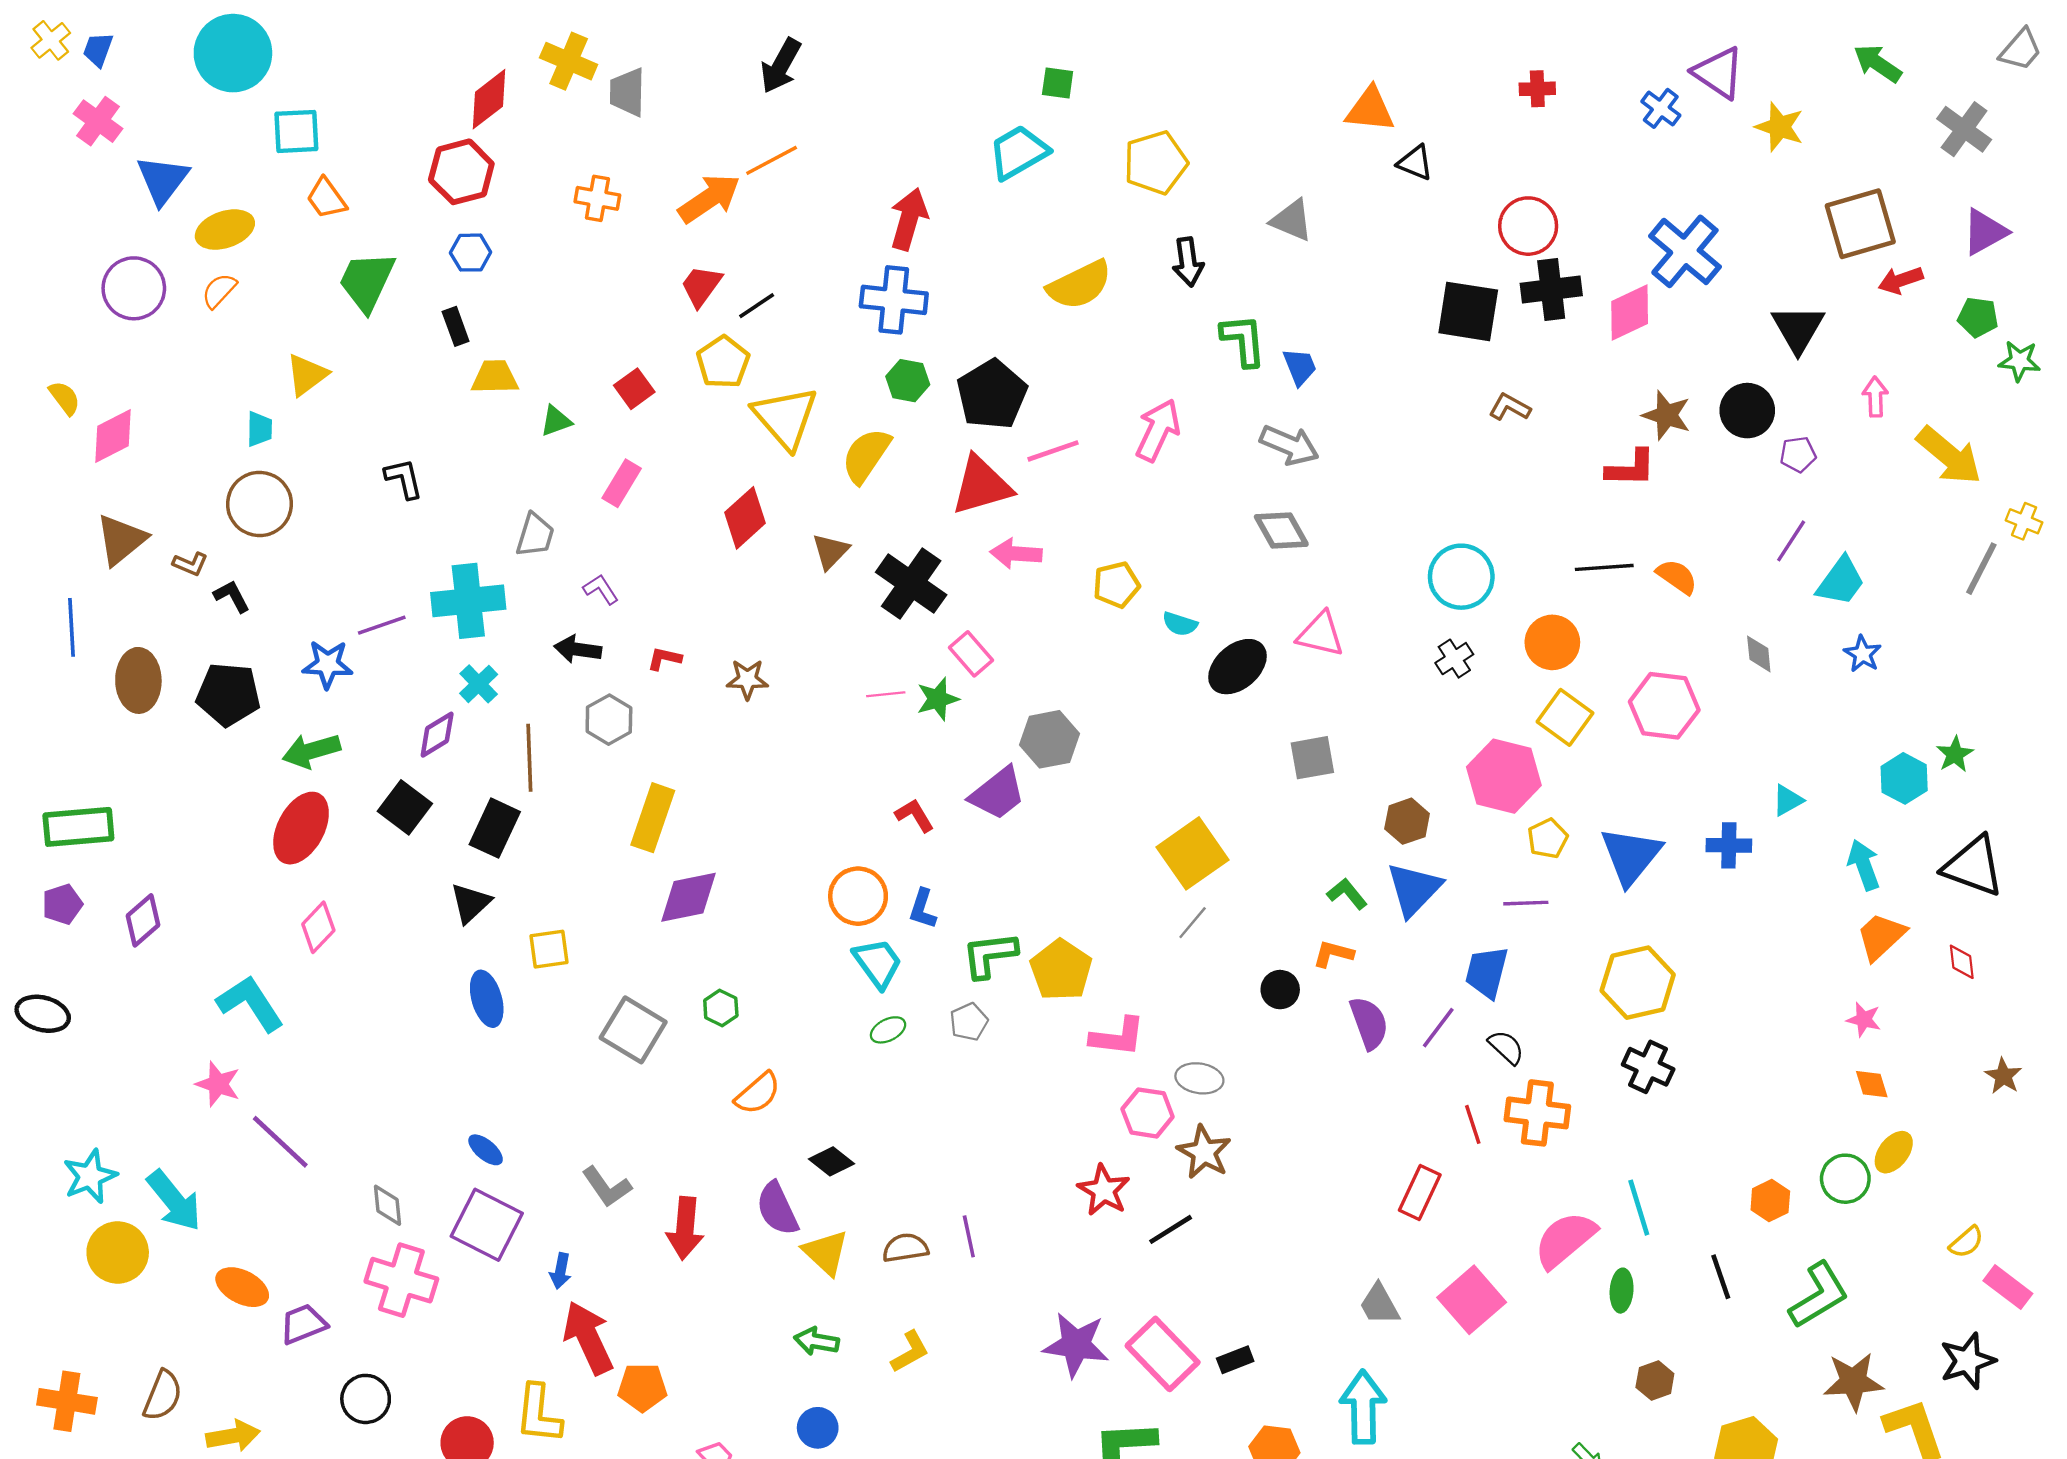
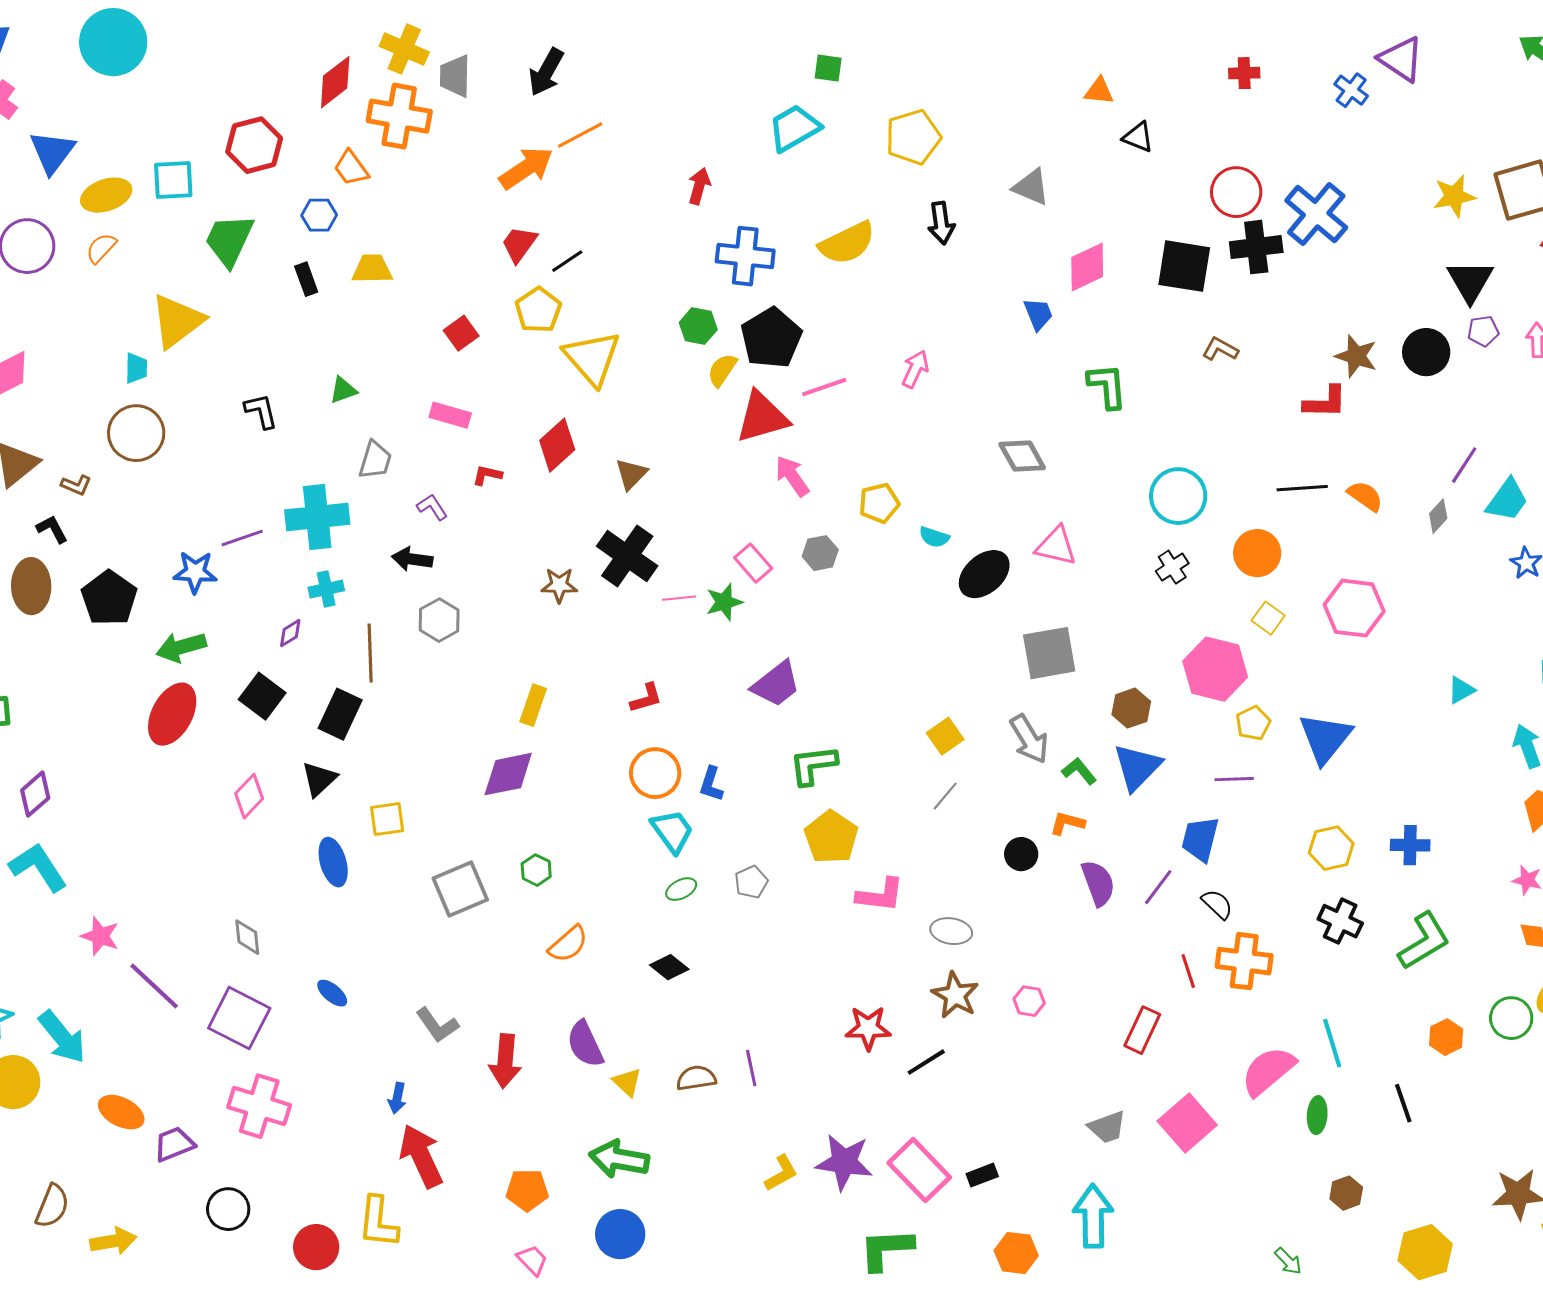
black arrow: (781, 66) -> (546, 72), moved
orange triangle: (1370, 110) -> (1099, 91), size x0.7
yellow star: (1780, 127) -> (1454, 196), moved, turned -30
cyan square: (296, 131) -> (173, 180), moved
red hexagon: (461, 172) -> (254, 145), moved
orange trapezoid: (326, 198) -> (351, 168), moved
orange cross: (597, 198) -> (399, 116), moved, size x1.6
red arrow: (909, 219) -> (699, 186), size x0.7
blue cross: (1685, 251) -> (1316, 214), moved
blue cross: (894, 300) -> (745, 256), moved
pink diamond: (1630, 313) -> (1087, 267), moved
green L-shape: (1243, 340) -> (1107, 386), moved
yellow triangle: (307, 375) -> (177, 321), size x1.5
yellow trapezoid: (495, 377) -> (372, 269), moved
green triangle: (556, 421) -> (343, 390), moved
pink arrow: (1158, 430) -> (915, 369), size x0.7
gray arrow: (1289, 445) -> (1029, 739), moved, turned 36
purple pentagon: (1798, 454) -> (1483, 331), moved
yellow semicircle: (866, 456) -> (722, 370), moved, size x0.7
pink rectangle: (622, 483) -> (450, 415), turned 75
pink arrow: (1016, 554) -> (792, 476), turned 51
black cross: (911, 584) -> (627, 556), moved
black L-shape: (232, 596) -> (52, 529), moved
gray diamond: (1759, 654) -> (1438, 516), moved, turned 48
red L-shape: (664, 659) -> (487, 475), moved
cyan cross: (479, 684) -> (326, 589), turned 32
black pentagon: (228, 694) -> (109, 598), turned 30
yellow square: (1565, 717) -> (1268, 618), size x0.7
purple diamond: (437, 735) -> (290, 633), size x0.7
gray hexagon: (1050, 739) -> (820, 553), moved, size x0.7
gray square: (1312, 758) -> (1049, 653), size x1.4
red L-shape: (915, 815) -> (646, 698), moved, turned 105
yellow rectangle: (653, 818) -> (533, 705), moved, size x0.7
blue cross: (1729, 845) -> (1410, 845), moved
yellow square: (1193, 853) -> (945, 736), size x0.6
pink diamond: (318, 927) -> (249, 796), moved
green L-shape: (990, 955) -> (813, 765), moved
yellow hexagon: (1638, 983) -> (1331, 848), size x0.7
cyan L-shape: (250, 1003) -> (38, 867), moved
gray square: (633, 1030) -> (460, 889), turned 36
pink hexagon: (1148, 1113) -> (1029, 1001), moved, size x0.7
black diamond: (832, 1161) -> (669, 967), moved
red star: (1104, 1190) -> (868, 1028), turned -30
gray diamond: (388, 1205) -> (247, 937), moved
purple square: (487, 1225) -> (239, 1018), moved
yellow triangle: (826, 1252) -> (627, 1082), size x0.7
green L-shape: (1819, 1295) -> (1424, 941), moved
gray trapezoid: (1379, 1304) -> (1107, 1127), turned -81
green arrow: (817, 1341) -> (619, 1159), size x1.5
yellow L-shape: (910, 1352) -> (781, 1173), moved
orange pentagon: (642, 1387) -> (527, 1190), moved
blue circle: (818, 1428) -> (620, 1234), size x1.4

